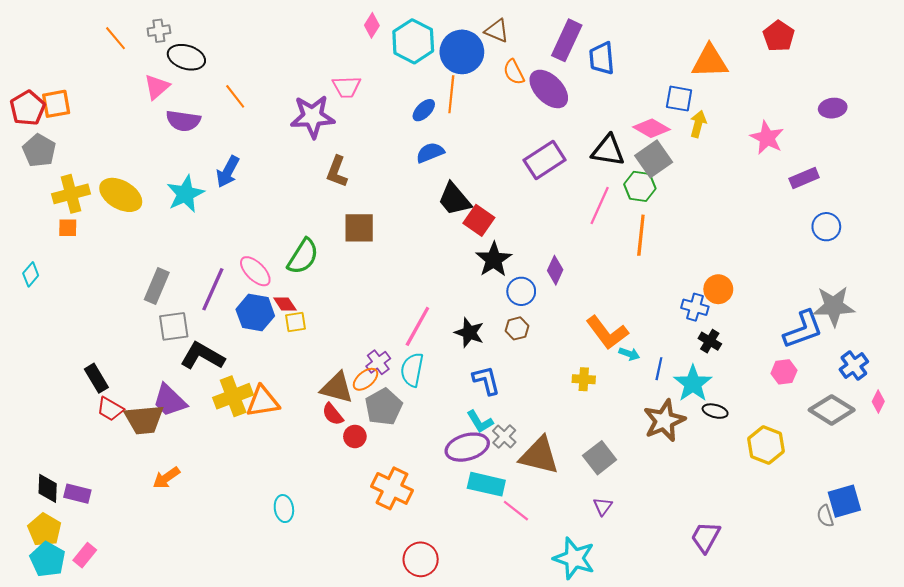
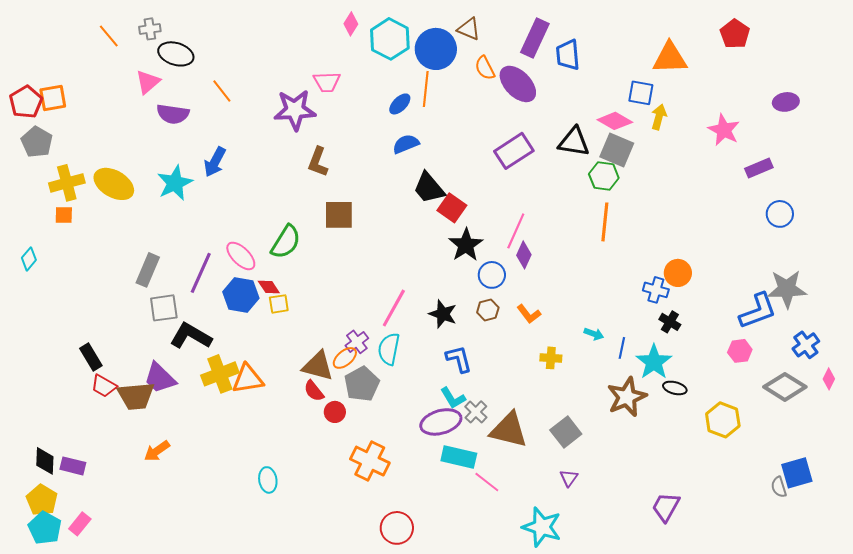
gray square: (654, 159) -> (617, 150), turned -32
pink line: (600, 206) -> (516, 231), moved
orange L-shape: (607, 333) -> (529, 314), moved, size x0.6

